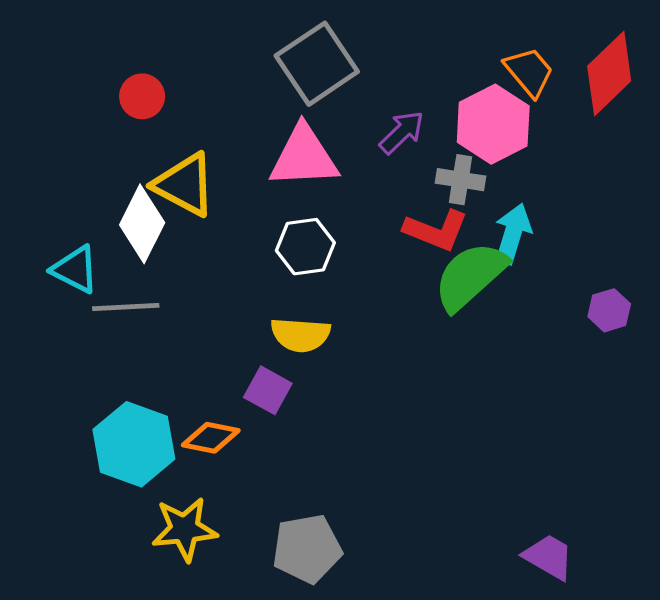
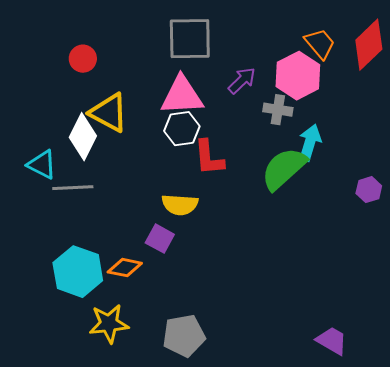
gray square: (317, 64) -> (190, 39), turned 33
red L-shape: (436, 230) -> (209, 158), moved, turned 63
white hexagon: (305, 247) -> (182, 129), moved

